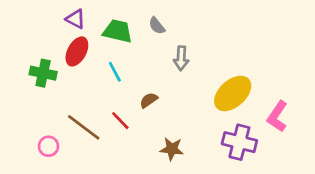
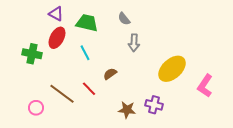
gray semicircle: (157, 26) -> (124, 19), moved
purple cross: (239, 142) -> (154, 105), moved, size x0.7

